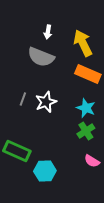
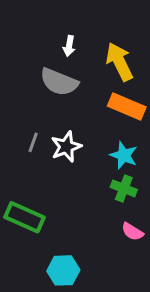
green cross: (86, 131) -> (124, 188), turned -36
cyan hexagon: (45, 171) -> (63, 270), moved

